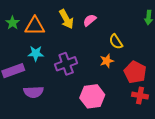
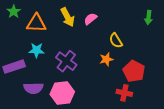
green star: (13, 23) -> (14, 12), moved
purple cross: (66, 64) -> (66, 61), turned -35
pink hexagon: (92, 96) -> (62, 93), moved
red cross: (140, 96) -> (124, 93), moved

